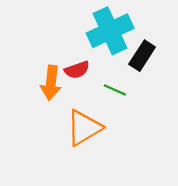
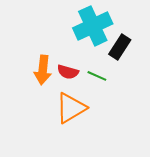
red semicircle: (77, 70) -> (68, 72), moved, turned 35

